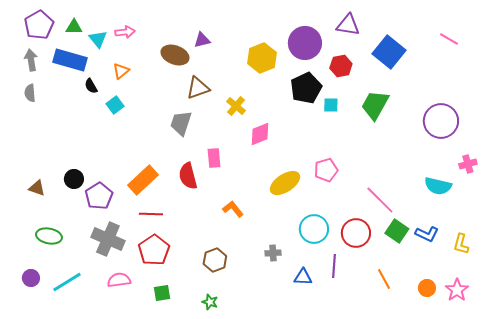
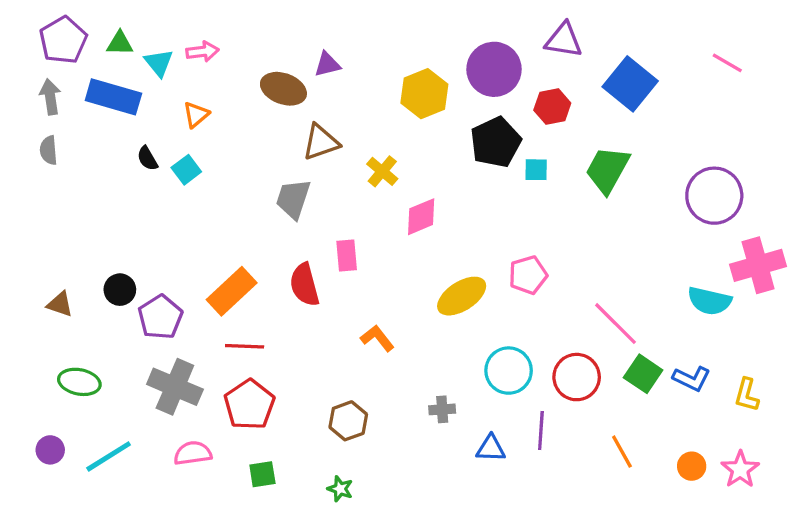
black semicircle: (91, 86) -> (147, 158), moved
pink cross: (468, 164) -> (758, 265), size x1.8

